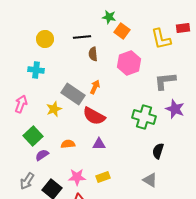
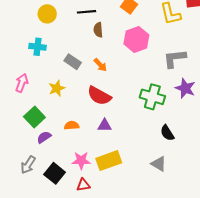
orange arrow: (95, 87) -> (100, 65), turned 112
gray rectangle: (73, 94) -> (73, 62), moved, size x0.7
black semicircle: (158, 151) -> (167, 133), turned -49
yellow rectangle: (103, 177) -> (109, 161), size x1.6

